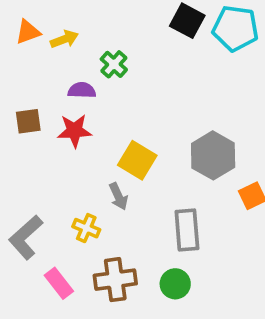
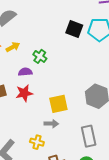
yellow square: (137, 160) -> (58, 104), turned -36
gray arrow: (118, 196) -> (51, 124), turned -56

